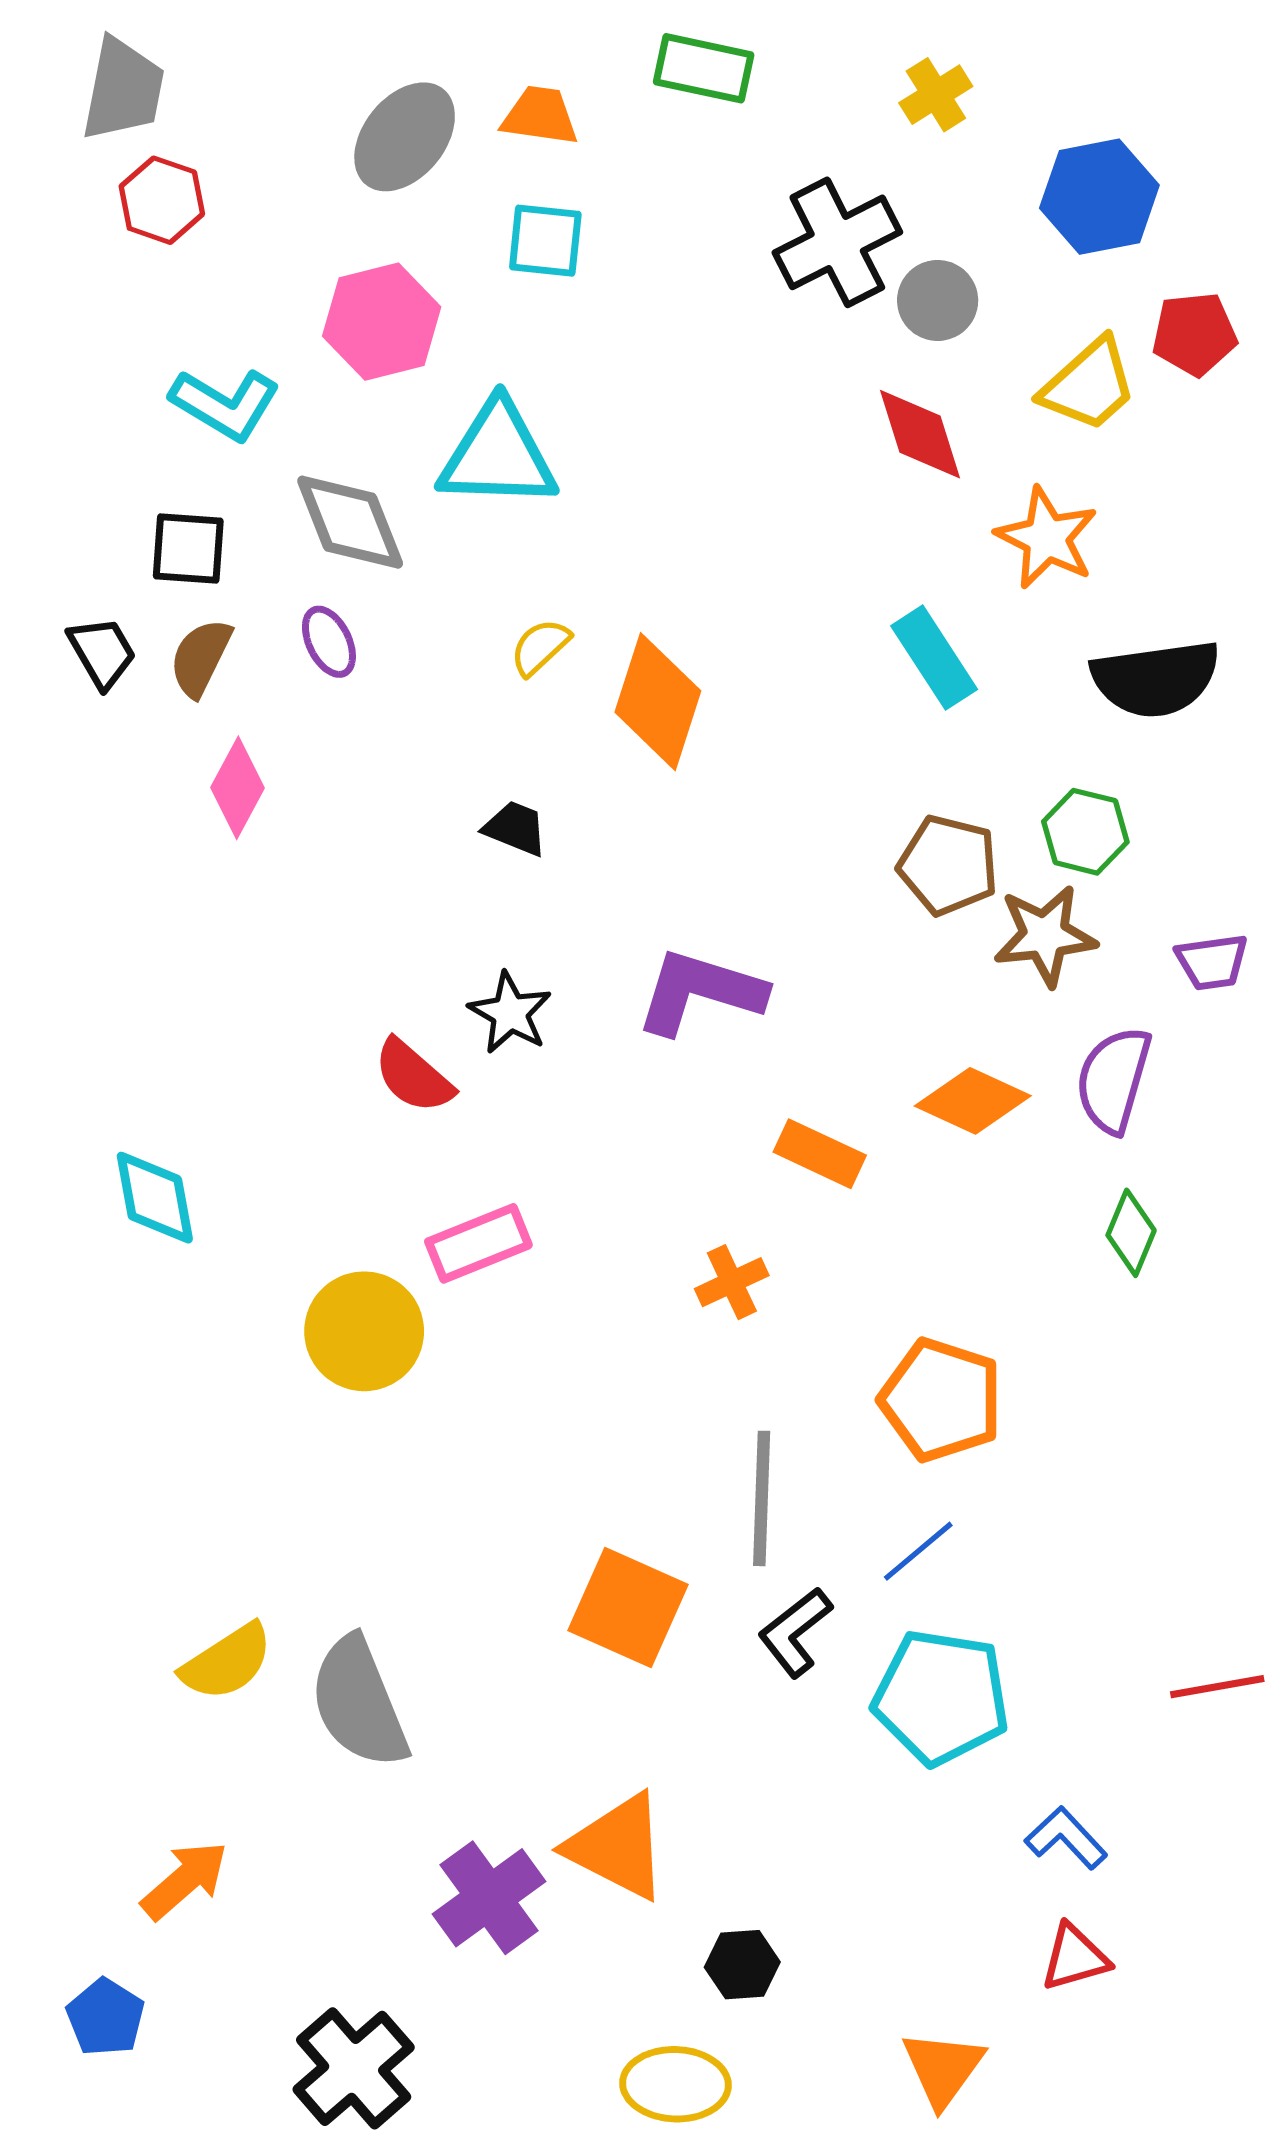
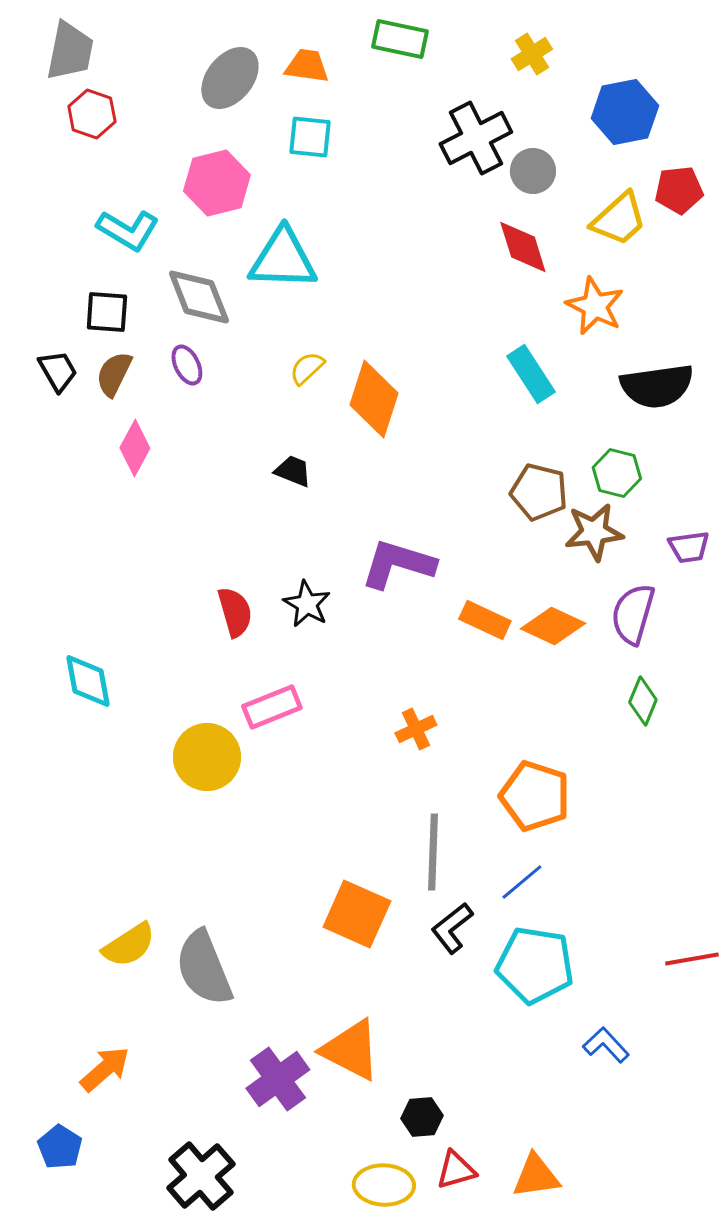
black star: (510, 1013) -> (307, 604), moved
red semicircle: (413, 1076) -> (235, 612), turned -147
orange rectangle: (820, 1154) -> (485, 620), moved
red triangle: (1075, 1958) -> (456, 1170), moved
orange triangle: (943, 2068) -> (536, 1176), turned 46

